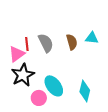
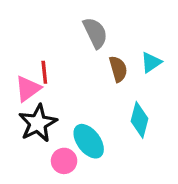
cyan triangle: (92, 38) -> (151, 62), turned -40
gray semicircle: (46, 43) -> (95, 33), moved
cyan diamond: (85, 91) -> (140, 120), moved

